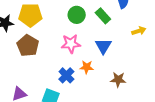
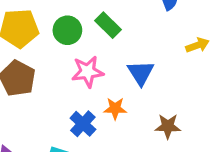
green circle: (77, 15) -> (67, 30), moved
green rectangle: (103, 16) -> (108, 25), moved

